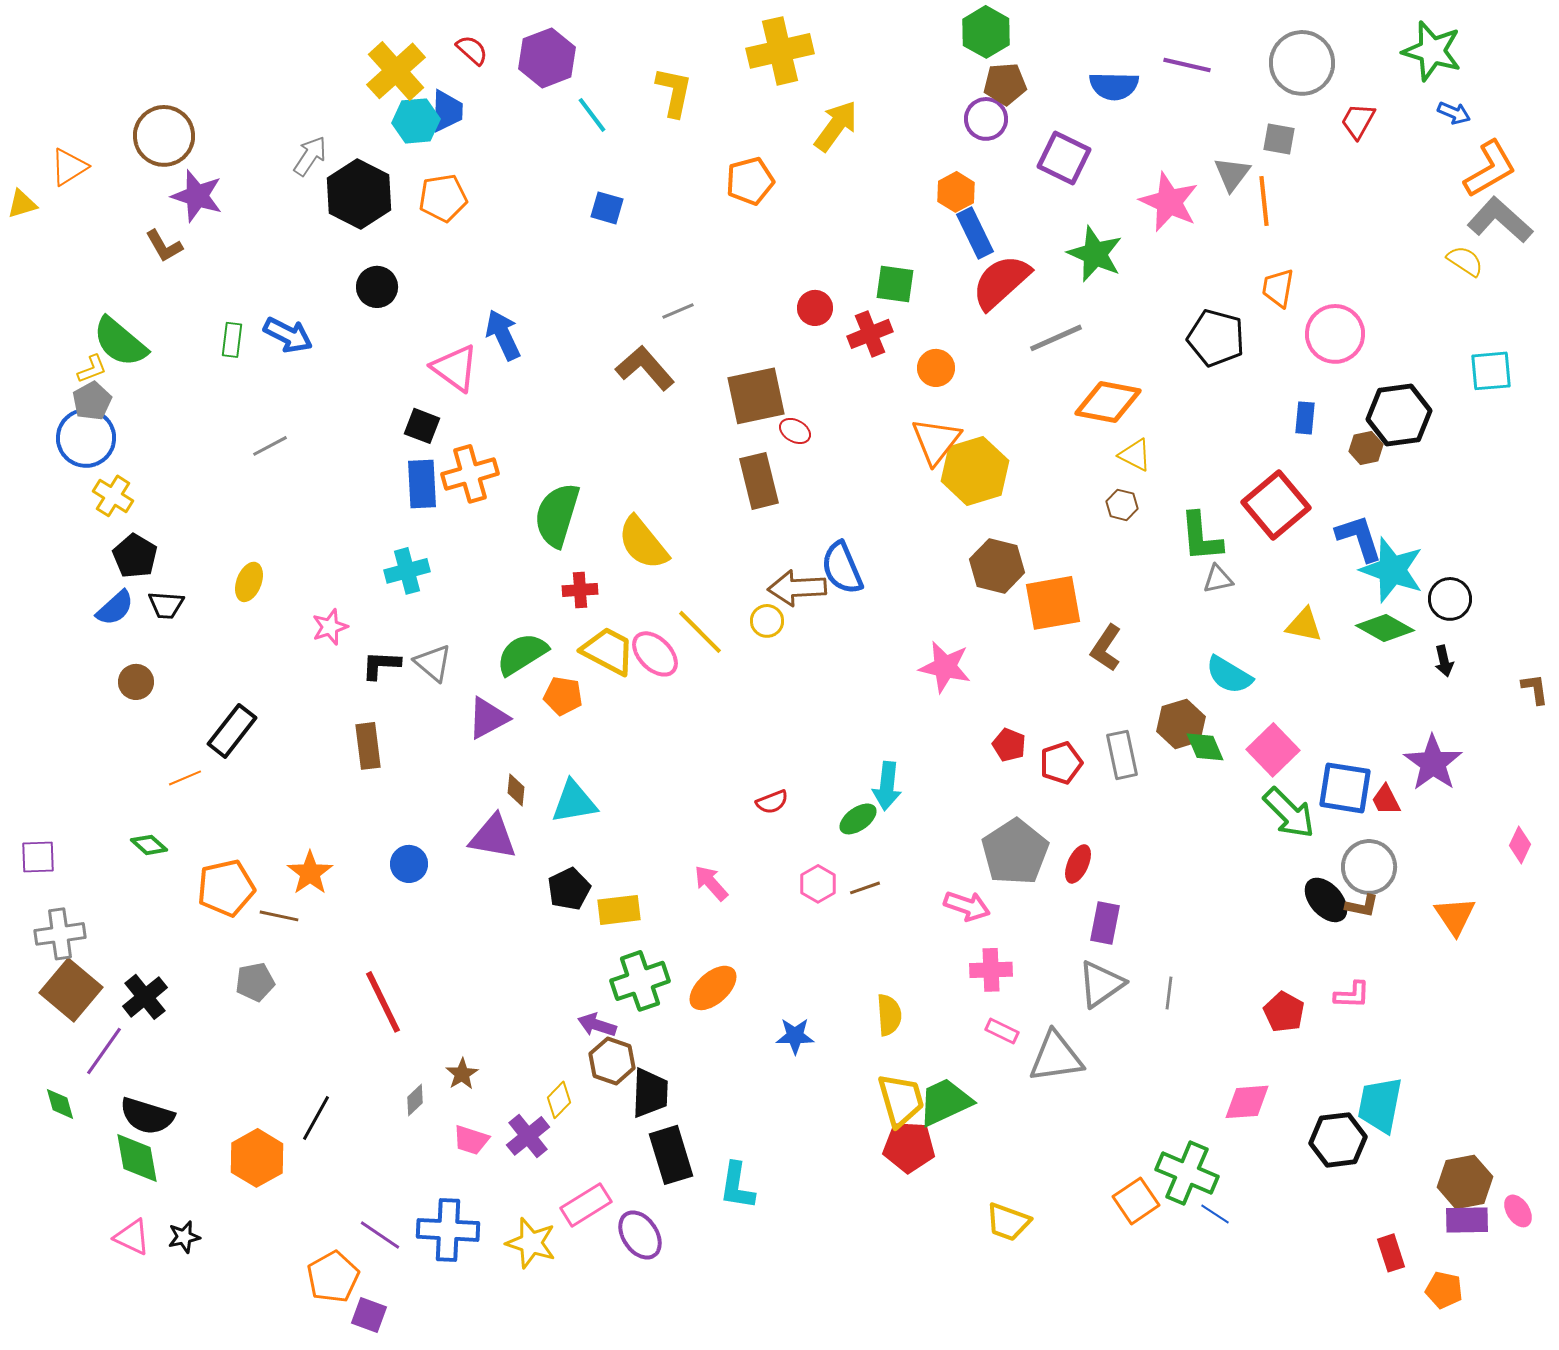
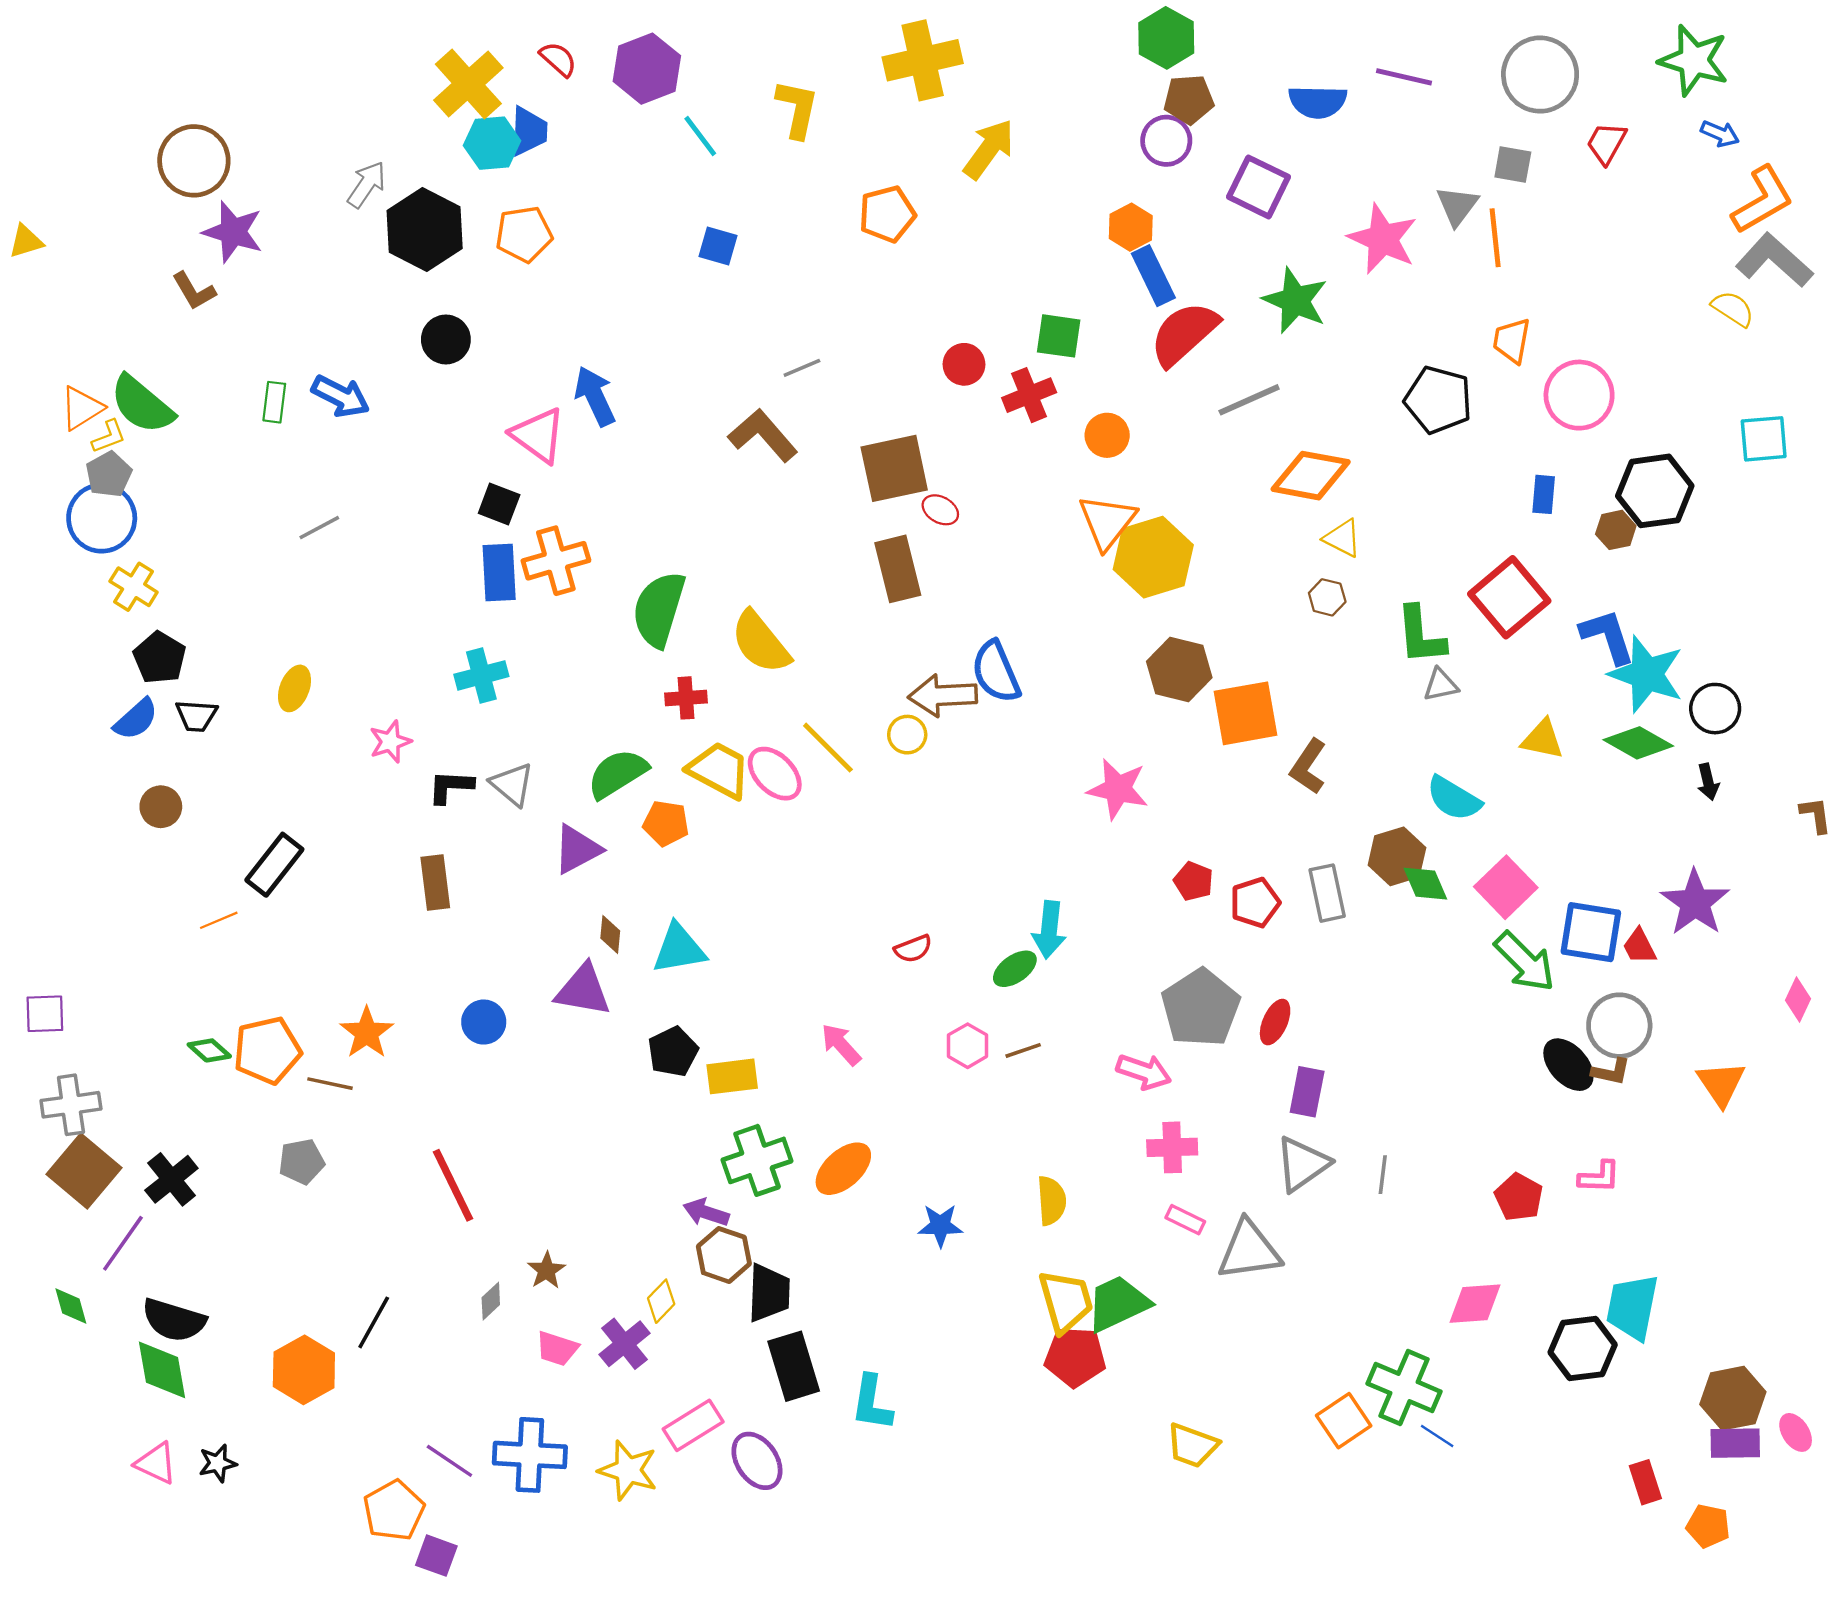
orange triangle: (69, 167) -> (82, 408), moved
green diamond: (149, 845) -> (209, 1050), moved

